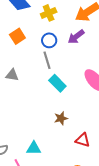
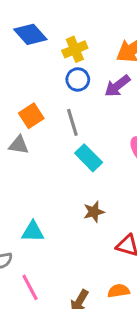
orange square: (17, 36) -> (31, 116), moved
blue circle: (49, 40) -> (78, 79), moved
cyan triangle: (34, 148) -> (33, 232), moved

